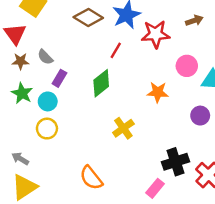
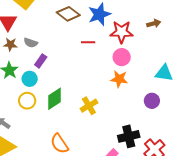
red line: (116, 50) -> (88, 42), turned 56
gray semicircle: (45, 57) -> (31, 43), turned -32
pink circle: (187, 66) -> (122, 57), moved
green diamond: (101, 83) -> (55, 99), moved

